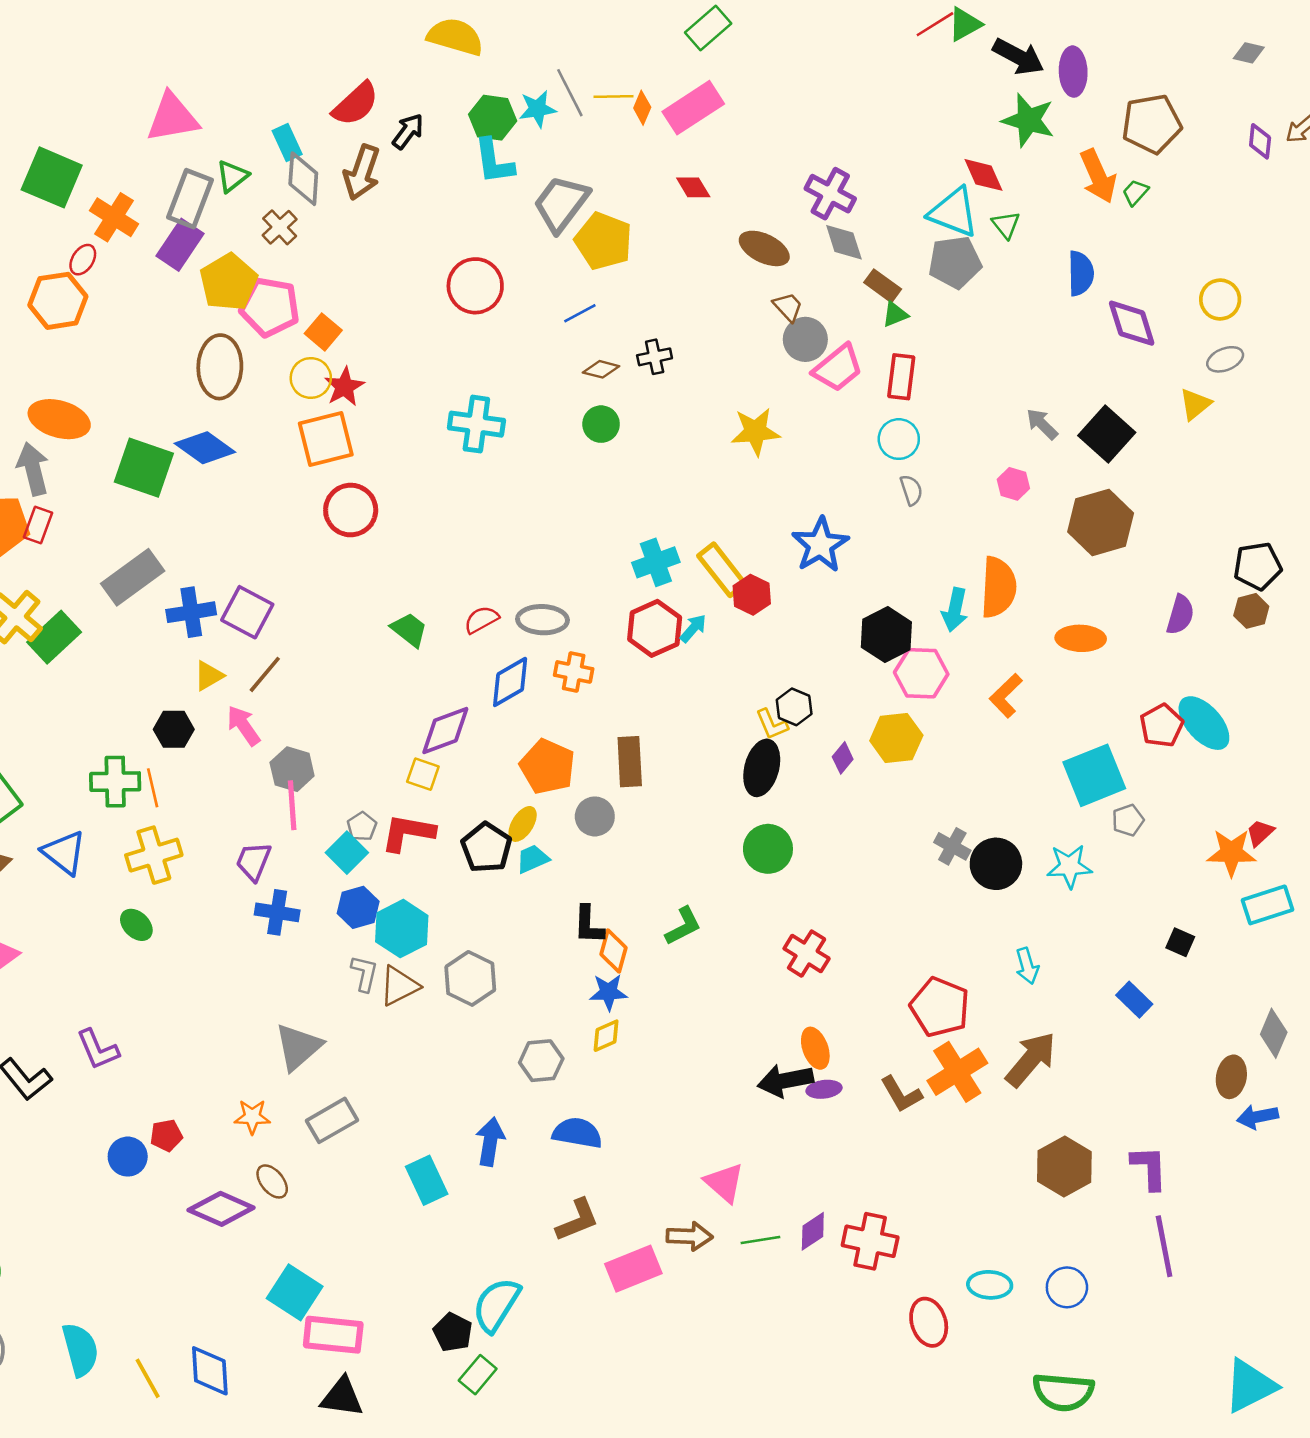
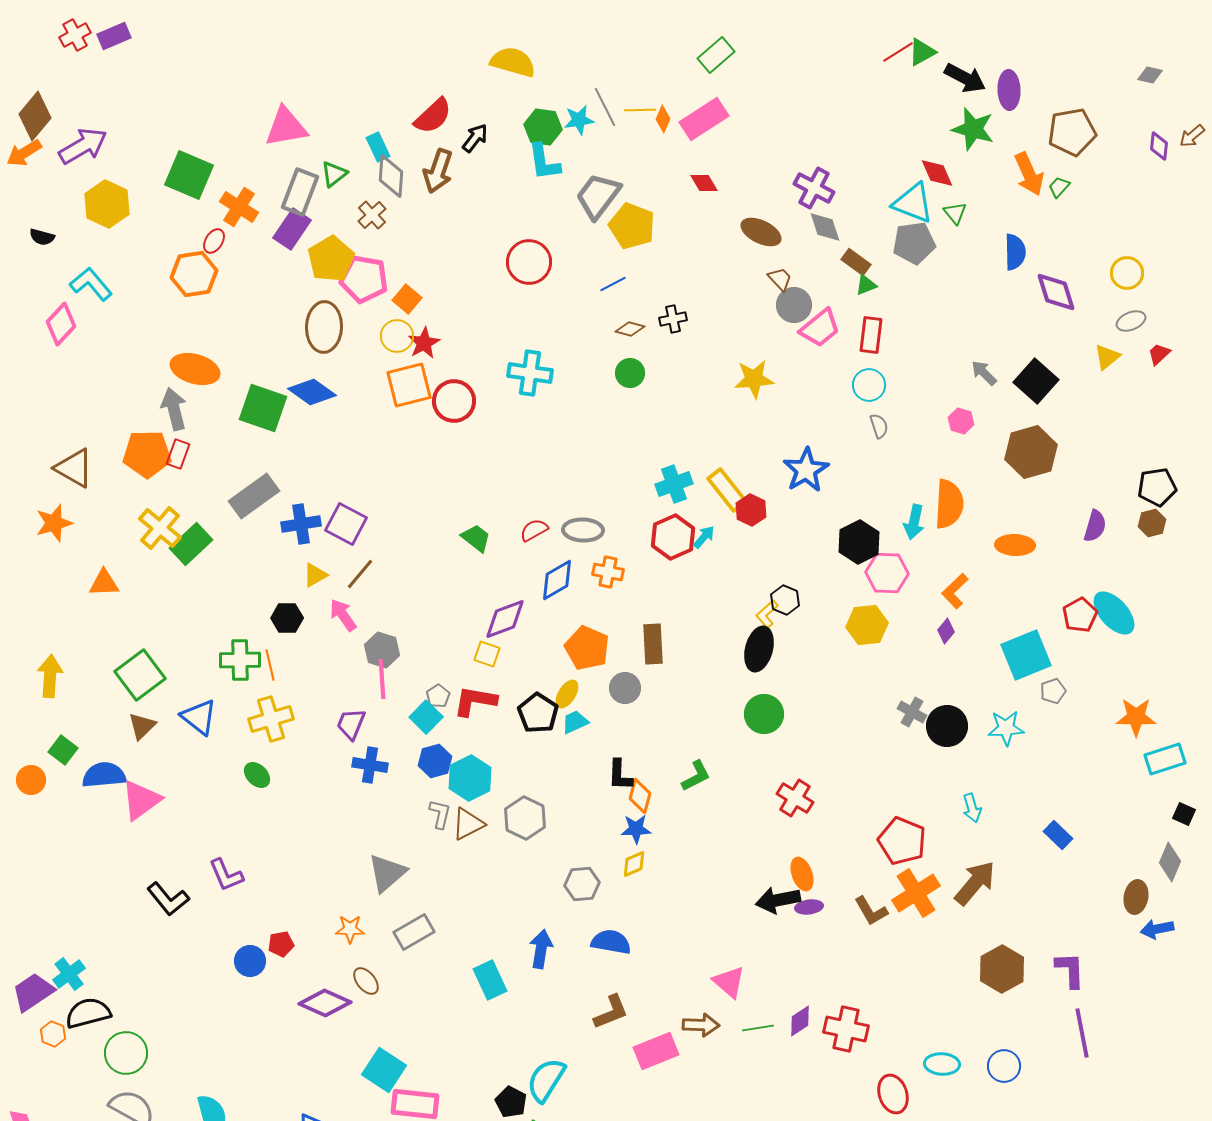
red circle: (351, 510) -> (454, 401), moved
yellow L-shape: (772, 724) -> (767, 614), turned 72
purple diamond: (843, 758) -> (946, 631), moved
red trapezoid: (1260, 833) -> (1159, 354), moved
black square: (1180, 942) -> (1184, 814), moved

